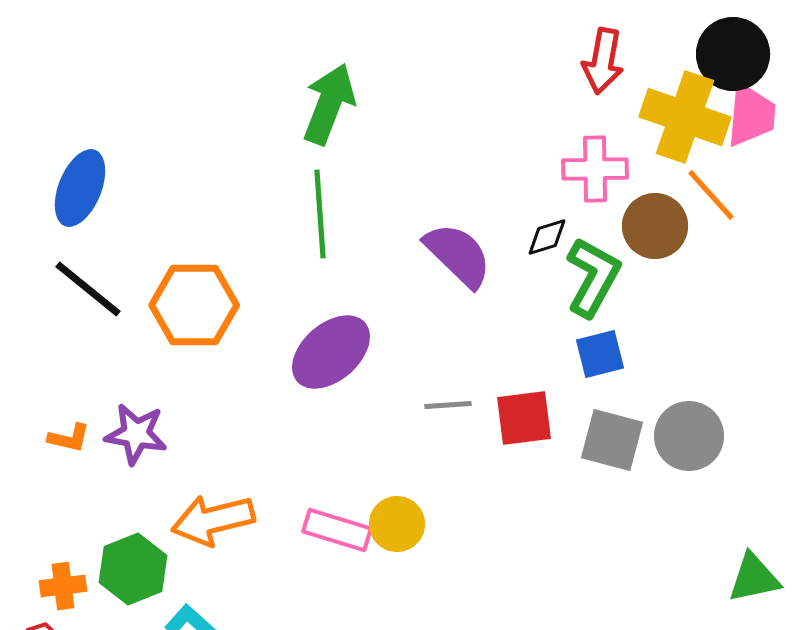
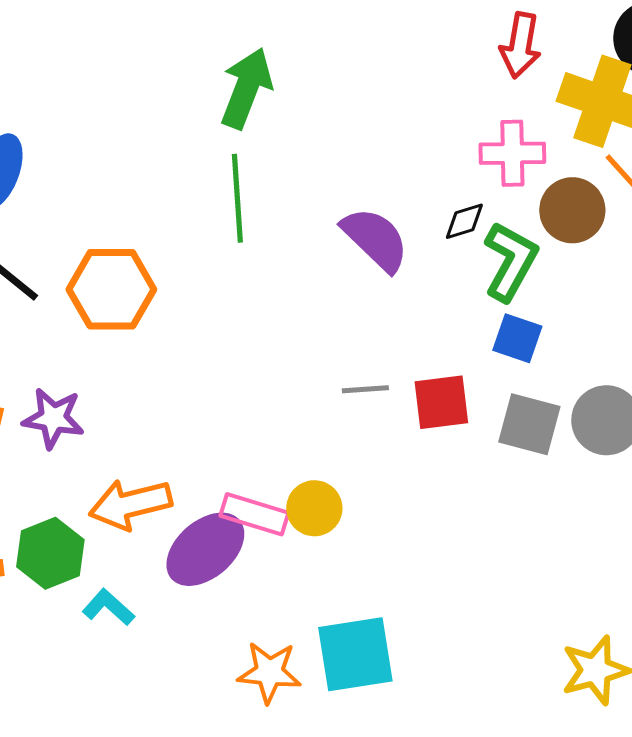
purple ellipse: (331, 352) -> (205, 549), moved
blue square: (600, 354) -> (517, 338), turned 33

